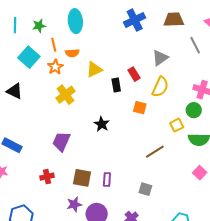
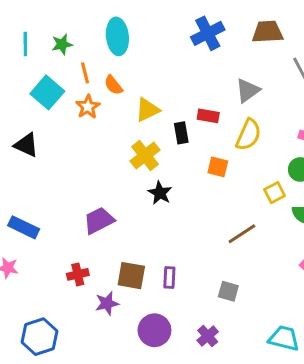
orange semicircle: (72, 53) -> (113, 85), turned 56
red rectangle: (134, 74) -> (208, 116), turned -48
yellow cross: (65, 95) -> (145, 156), moved
purple trapezoid: (61, 141) -> (99, 220), turned 40
purple star: (74, 204) -> (107, 303), moved

